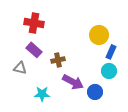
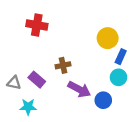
purple rectangle: (34, 50) -> (37, 80), moved
gray triangle: (20, 68) -> (14, 83), moved
cyan star: (42, 94) -> (28, 107), moved

